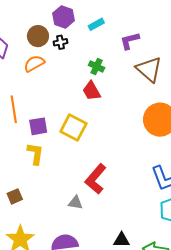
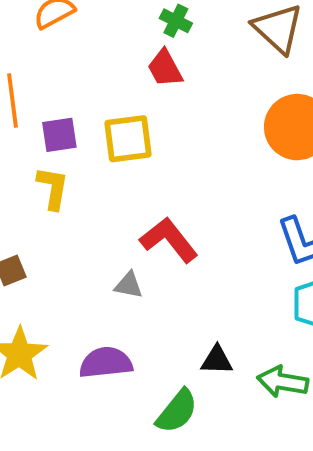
yellow square: (73, 128) -> (128, 139), turned -36
red L-shape: (96, 179) -> (169, 240), turned 100

